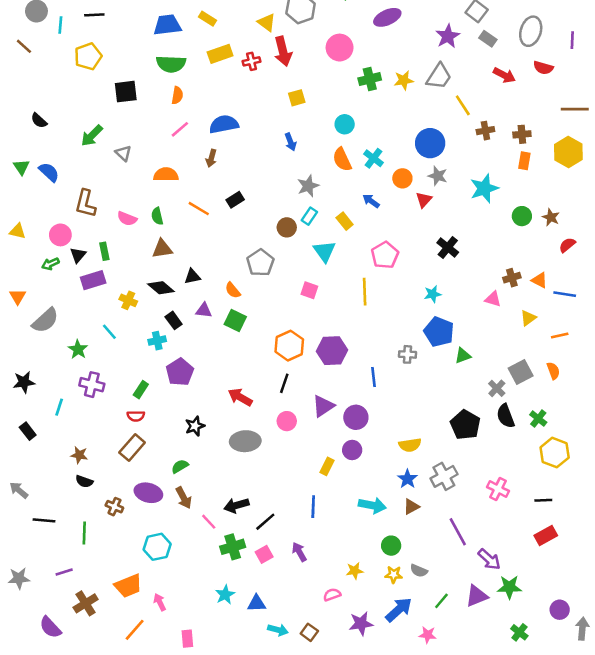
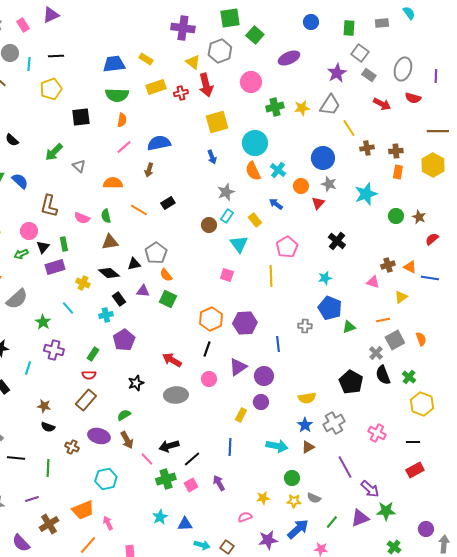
yellow square: (297, 98) -> (217, 122), size x1.6
cyan circle: (345, 124) -> (255, 143), size x1.6
gray pentagon: (260, 263) -> (156, 253), moved
orange line: (560, 336) -> (383, 320), moved

